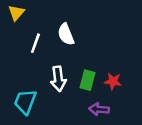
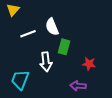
white line: (35, 43) -> (28, 34), turned 49
green rectangle: (88, 80) -> (64, 47), moved

